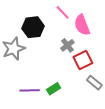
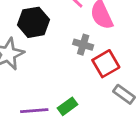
gray cross: (67, 45) -> (83, 45), turned -32

